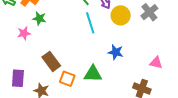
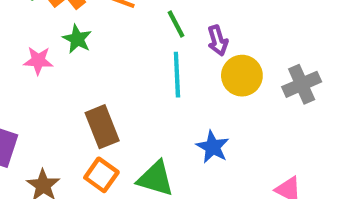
brown rectangle: (51, 61) -> (102, 127), moved

